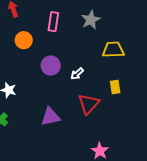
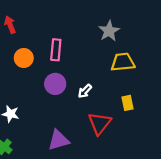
gray star: (91, 20) -> (109, 31), moved
pink rectangle: (53, 22) -> (56, 50), moved

